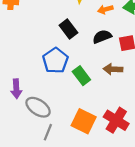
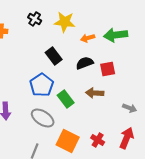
gray ellipse: (38, 107) -> (43, 118), moved
red cross: (116, 120) -> (98, 140), size x0.6

